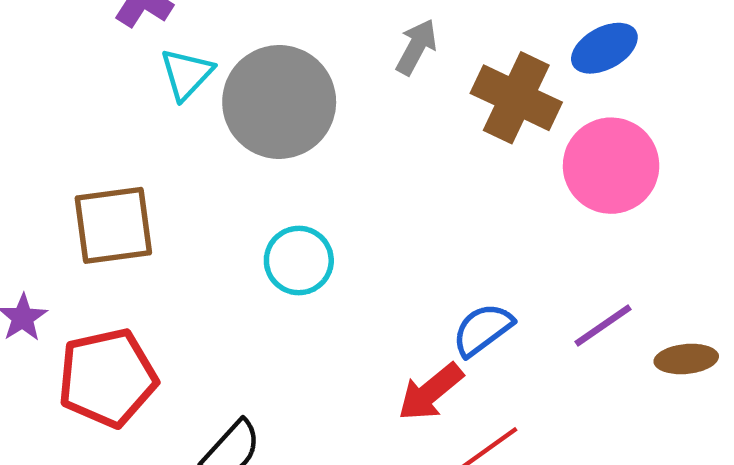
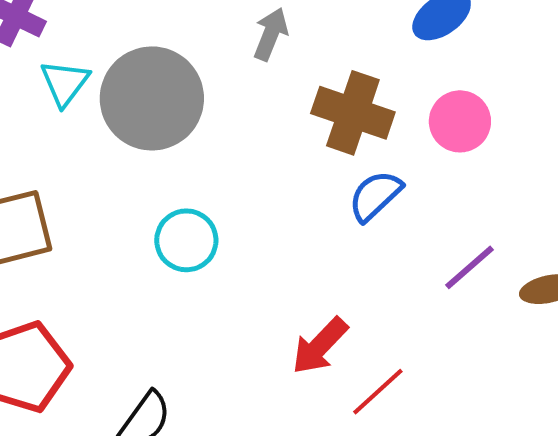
brown cross: (516, 98) -> (353, 113), moved
pink circle: (611, 166) -> (460, 121), size x0.7
blue semicircle: (483, 330) -> (375, 196), moved

